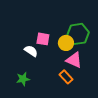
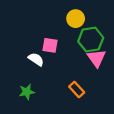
yellow circle: (66, 43) -> (76, 19), moved
pink triangle: (74, 60) -> (96, 58), moved, turned 30

